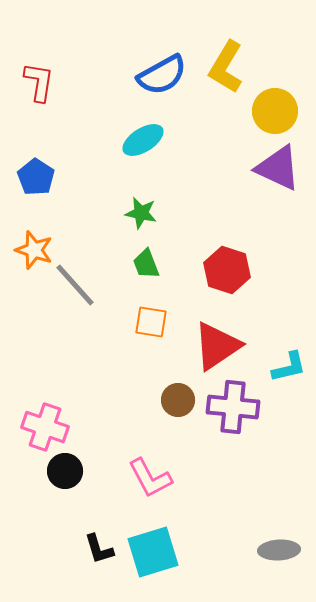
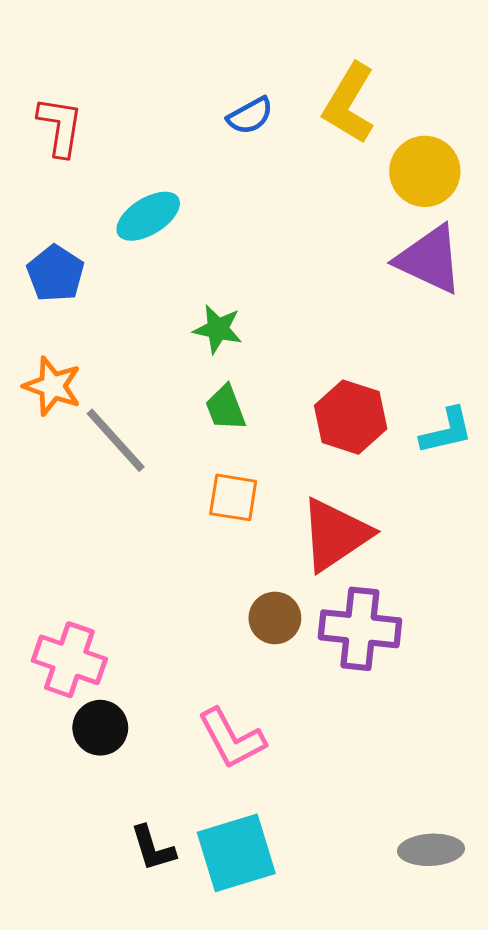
blue semicircle: (162, 75) -> (250, 116), size x0.6
cyan ellipse: (143, 140) -> (148, 216), moved
cyan L-shape: (289, 367) -> (446, 431), moved

